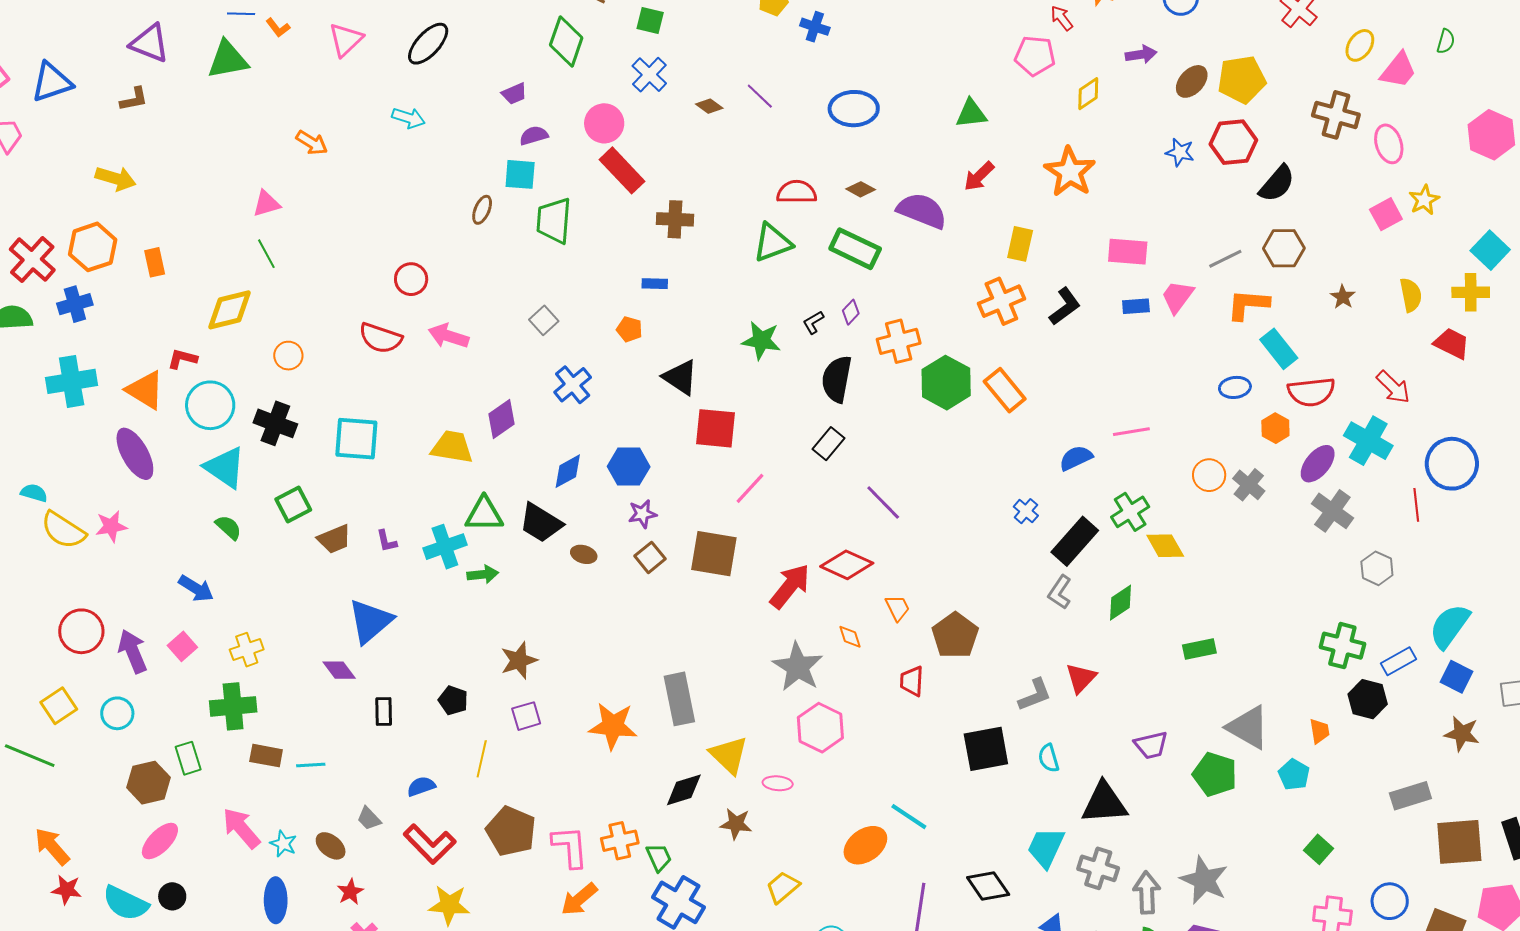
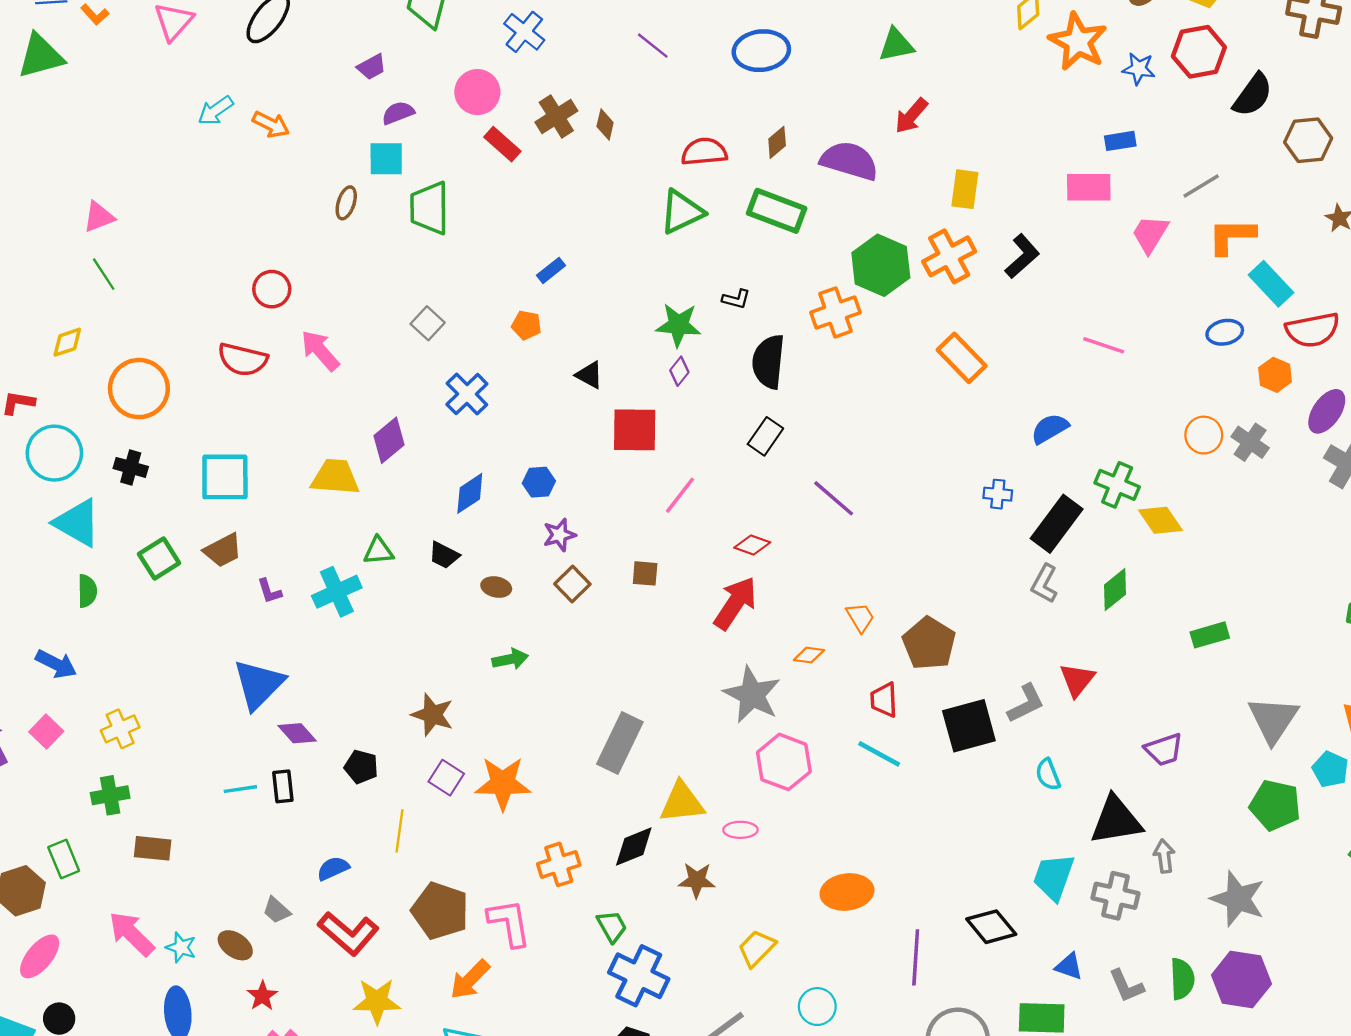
brown diamond: (709, 106) -> (605, 124), moved, turned 72
cyan arrow: (409, 118) -> (216, 111), moved, turned 132
orange arrow: (312, 143) -> (271, 124), moved
red rectangle: (622, 170) -> (502, 144), size x0.7
orange star: (1070, 172) -> (1078, 42), moved
brown diamond: (861, 189) -> (777, 142), turned -64
brown cross: (675, 219) -> (556, 116), moved, turned -30
brown hexagon: (1284, 248) -> (1308, 140), moved
blue rectangle: (655, 284) -> (551, 270), turned -35
blue rectangle: (1136, 306) -> (1120, 141), moved
yellow diamond: (230, 310) -> (67, 342), size x0.6
purple diamond: (851, 312) -> (679, 371), moved
black L-shape: (813, 322) -> (736, 299), turned -130
pink arrow: (449, 336) -> (320, 350), turned 36
orange circle: (288, 356) -> (139, 389), size x1.8
black triangle: (680, 377) -> (589, 375), size x0.7
green hexagon: (946, 383) -> (881, 265), moved
black cross: (275, 423) -> (131, 467), size x0.7
pink line: (1131, 432) -> (1104, 345), moved, turned 33
blue hexagon: (629, 467) -> (539, 482), size x0.7
blue cross: (1026, 511) -> (998, 494), turned -30
green cross: (1130, 512) -> (1117, 485), turned -30
green triangle: (484, 514) -> (378, 551), size x0.7
black trapezoid: (541, 523) -> (444, 555), size x0.6
green semicircle: (228, 527) -> (87, 591), turned 52
brown trapezoid: (334, 539) -> (223, 550), moved
brown square: (714, 554) -> (645, 573), size x0.5
red diamond: (847, 565) -> (752, 545), moved, size x0.6
green arrow: (483, 574) -> (510, 659), moved
orange diamond: (850, 637) -> (809, 655), turned -60
brown star: (519, 660) -> (432, 715), turned -30
purple diamond: (339, 670) -> (297, 733), moved
gray rectangle: (679, 699) -> (620, 743), turned 42
green cross: (233, 706) -> (110, 795), size x0.7
purple square: (526, 716) -> (446, 778), turned -36
orange star: (613, 726) -> (503, 783), moved
gray triangle: (1248, 727) -> (1273, 720), turned 39
black square: (986, 749) -> (969, 726), moved
yellow triangle: (729, 755) -> (682, 802), turned -45
cyan line: (311, 765) -> (240, 789), moved
green pentagon: (1215, 774) -> (1275, 805), moved
cyan line: (909, 817) -> (879, 754), moved
orange cross: (620, 841) -> (559, 864), moved
orange ellipse: (865, 845) -> (847, 892), turned 33
gray arrow: (1147, 893) -> (1164, 856), moved, size x0.7
orange arrow: (579, 899) -> (470, 979), moved

